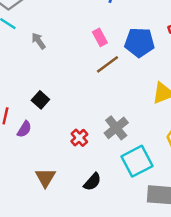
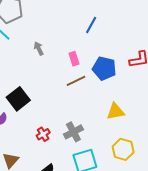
gray arrow: (38, 41) -> (39, 48), moved
black square: (40, 100) -> (18, 99), size x1.6

